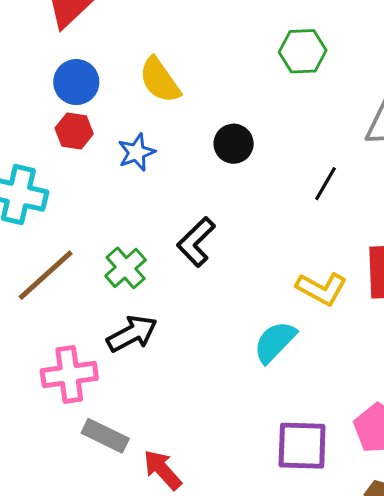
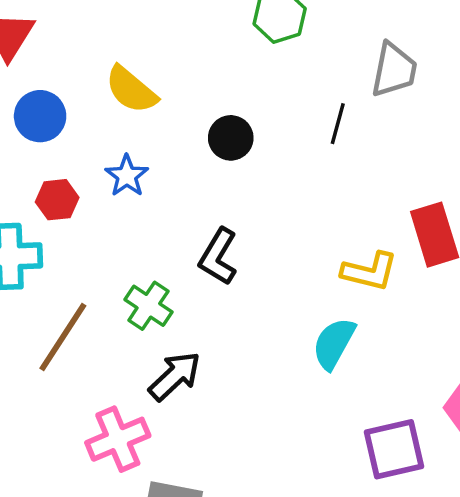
red hexagon: (74, 131) -> (57, 200), moved
black line: (325, 184) -> (338, 124), moved

